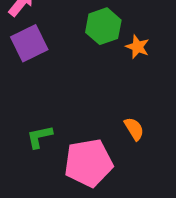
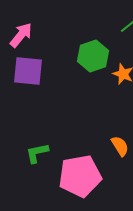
purple square: (29, 43) -> (28, 71), turned 32

